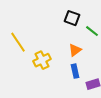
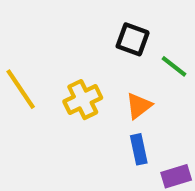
yellow cross: (42, 60) -> (83, 100), moved

